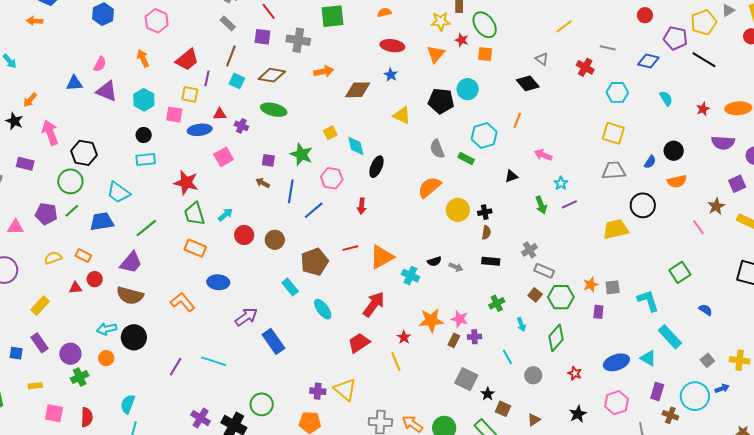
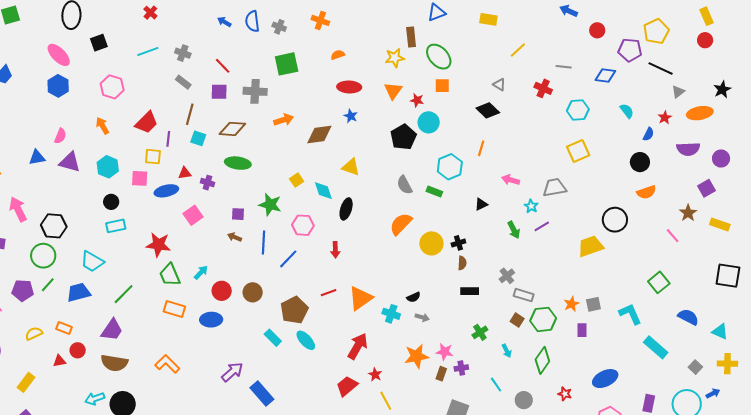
gray triangle: (728, 10) -> (678, 92), moved
red star: (462, 40) -> (417, 100), moved
black pentagon: (441, 101) -> (403, 137), turned -30
yellow triangle: (402, 115) -> (351, 167), moved
yellow square: (613, 133) -> (578, 151), turned -35
blue semicircle: (650, 162) -> (648, 134), moved
gray trapezoid: (614, 171) -> (554, 188), moved
gray arrow: (456, 267) -> (422, 317), moved
blue ellipse: (218, 282) -> (211, 320), moved
cyan ellipse: (323, 309) -> (306, 340), moved
blue semicircle: (706, 310) -> (688, 317), size x1.5
red star: (404, 337) -> (375, 374), moved
cyan triangle: (648, 358) -> (720, 332), moved

